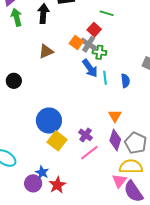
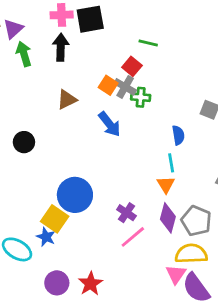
blue arrow: (90, 68) -> (110, 124), moved
cyan line: (105, 78) -> (171, 163), moved
yellow square: (57, 141) -> (55, 219), moved
blue star: (42, 172) -> (46, 237), moved

